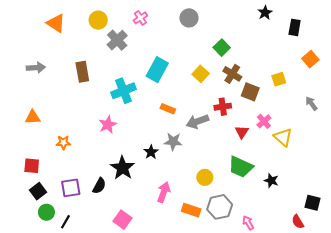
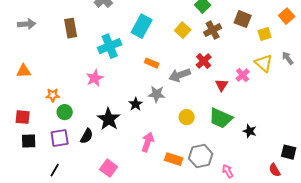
brown cross: (232, 74) -> (213, 30), turned 30
yellow square: (279, 79) -> (265, 34), moved
brown square: (250, 92) -> (243, 19), moved
red cross: (223, 107) -> (204, 61), turned -35
yellow triangle: (283, 137) -> (264, 63), moved
yellow circle: (205, 177) -> (187, 117), moved
black square: (38, 191) -> (29, 141), turned 35
green circle: (46, 212) -> (65, 112), moved

